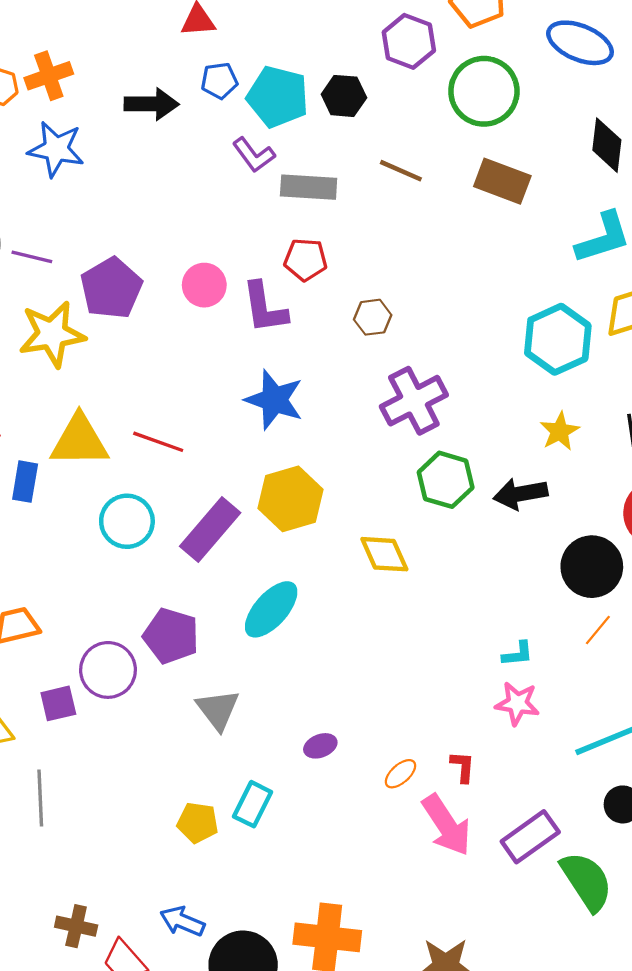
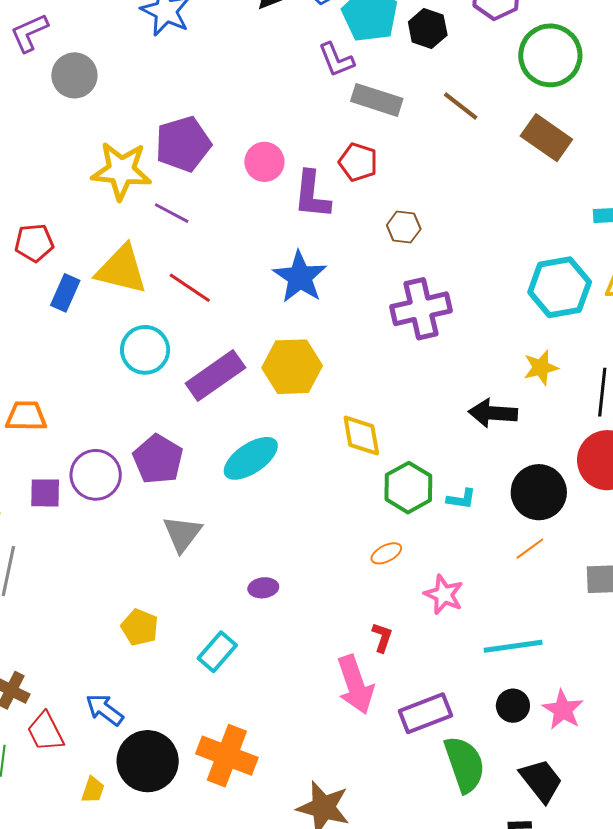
purple line: (32, 257) -> (172, 213), moved
green hexagon: (446, 480) -> (408, 488), moved
cyan L-shape: (518, 654) -> (461, 499), moved
orange ellipse: (400, 774) -> (386, 553), moved
cyan rectangle: (253, 804) -> (217, 652), moved

